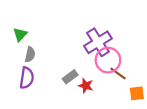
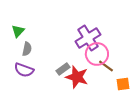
purple semicircle: (27, 78) -> (24, 70), turned 102
red star: (86, 86) -> (77, 77), size x1.6

